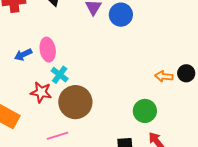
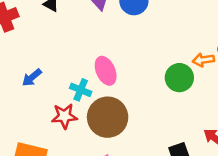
pink ellipse: (48, 50) -> (106, 71), moved
green circle: (145, 111) -> (179, 78), moved

